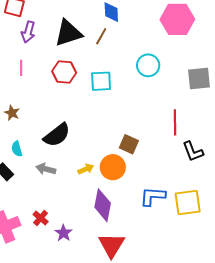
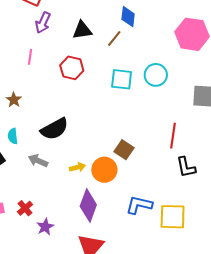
black triangle: (68, 33) -> (82, 30), size x0.7
cyan square: (101, 81) -> (122, 79), moved

